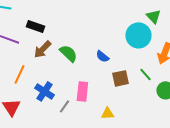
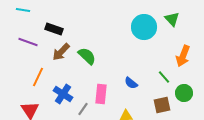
cyan circle: (138, 35) -> (144, 27), moved
blue semicircle: (102, 56) -> (131, 83), moved
brown square: (120, 78) -> (162, 105), moved

